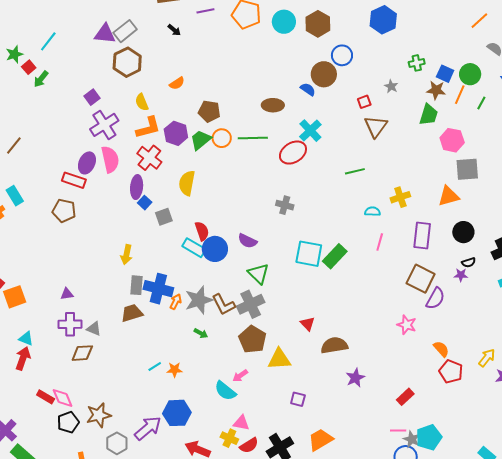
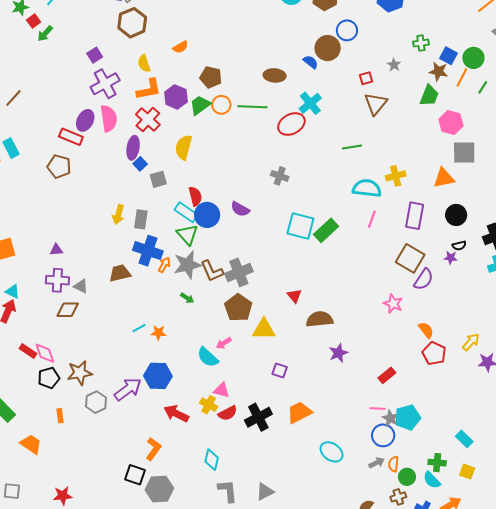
cyan semicircle: (373, 211) -> (367, 188), size x1.8
green triangle: (259, 274) -> (187, 235), moved
gray rectangle: (137, 285) -> (141, 219), moved

